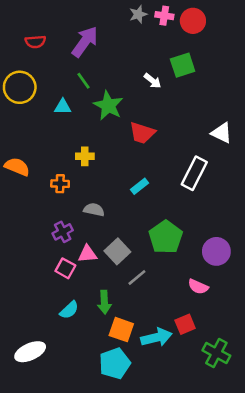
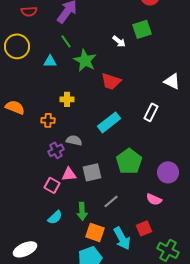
white rectangle: (194, 173) -> (151, 112), size x0.7
cyan rectangle: (140, 186) -> (109, 122), size x1.6
purple cross: (63, 232) -> (56, 150), moved
gray square: (117, 251) -> (92, 172), turned 30
gray line: (137, 277) -> (111, 201), moved
cyan arrow: (156, 337) -> (122, 238), turned 75

